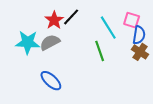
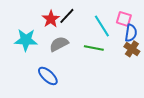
gray semicircle: (50, 42) -> (59, 44), moved
green line: (100, 51) -> (94, 48), turned -60

